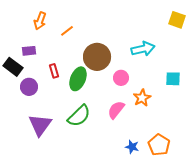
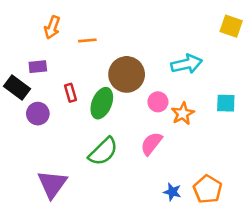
orange line: (67, 31) -> (87, 40), turned 32
orange star: (142, 98) -> (183, 114), moved
purple triangle: (40, 125) -> (52, 184), moved

